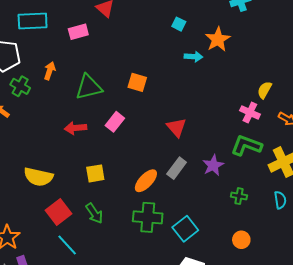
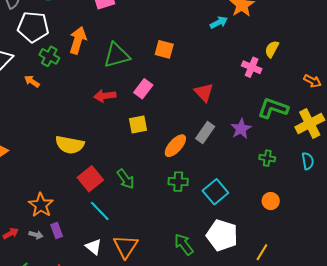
cyan arrow: (194, 57) -> (219, 22), turned -30
orange arrow: (50, 71) -> (78, 40), size x1.5
yellow semicircle: (265, 90) -> (272, 49), moved
pink cross: (250, 112) -> (252, 67), moved
yellow square: (95, 173) -> (138, 124), moved
green cross: (148, 217) -> (178, 182), size x0.7

